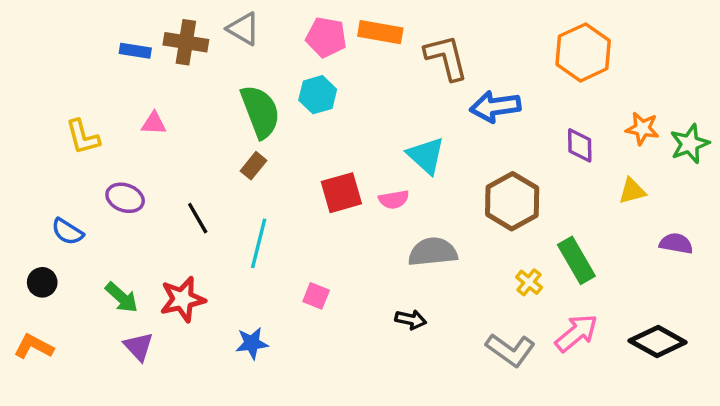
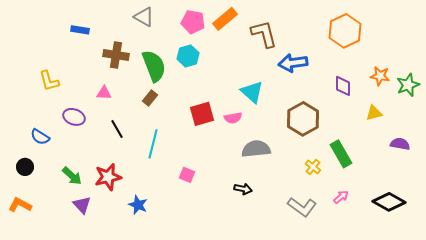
orange rectangle: (380, 32) -> (225, 19), turned -50
brown cross: (186, 42) -> (116, 55), moved
pink triangle: (154, 123) -> (104, 93), moved
pink arrow: (576, 333) -> (341, 197), size x0.6
blue star: (252, 343) -> (138, 205), moved, turned 30

